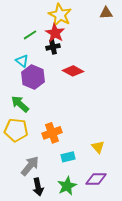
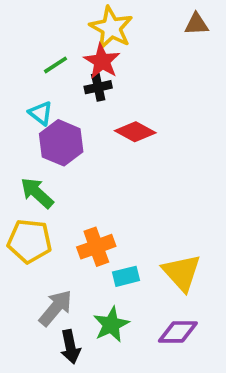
yellow triangle: (98, 147) -> (182, 273), size x1.6
cyan rectangle: (68, 157) -> (126, 276), moved
green star: (67, 186) -> (111, 325), moved

